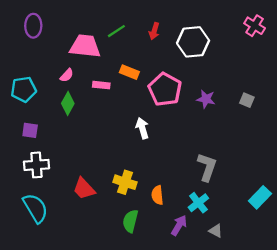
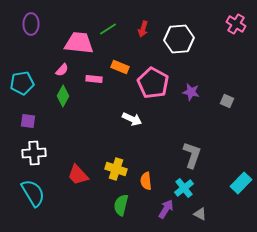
gray square: (247, 100) -> (227, 101), moved
white arrow: (142, 128) -> (132, 119), turned 132

